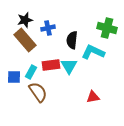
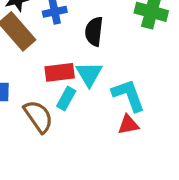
cyan L-shape: (93, 52) -> (128, 95), moved, turned 45
cyan rectangle: (31, 72) -> (66, 98), moved

